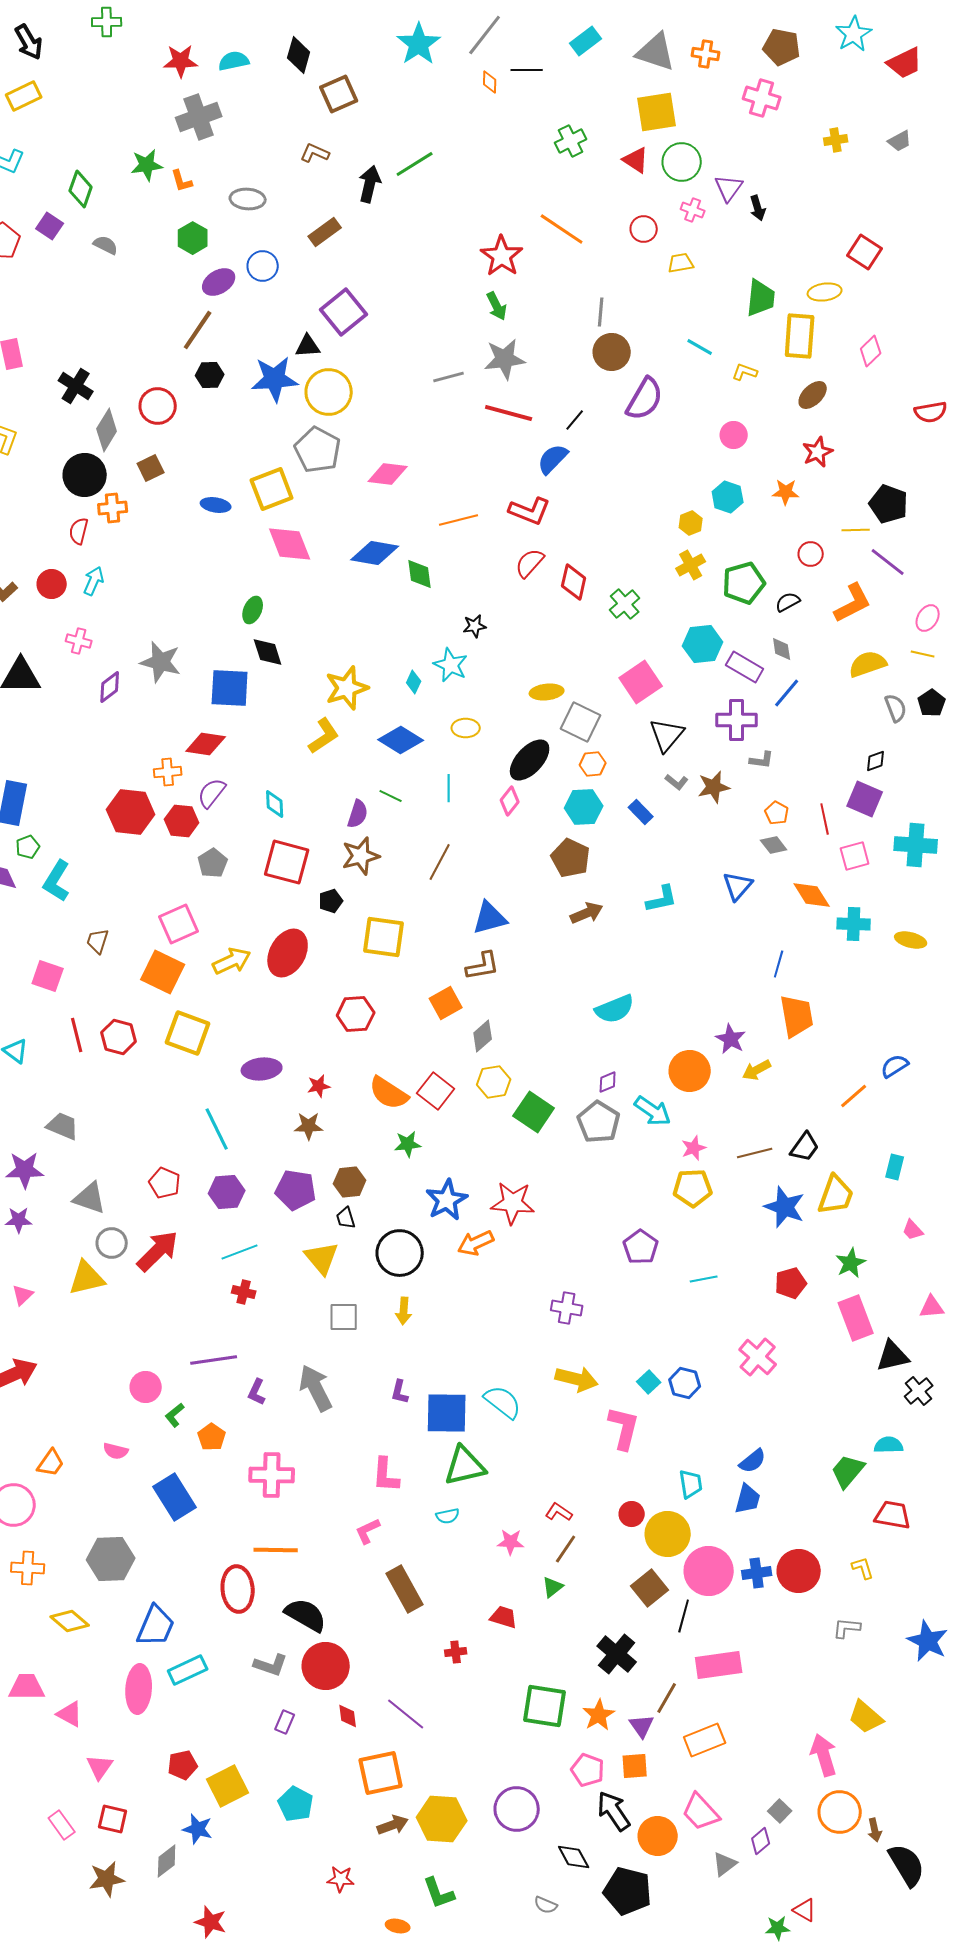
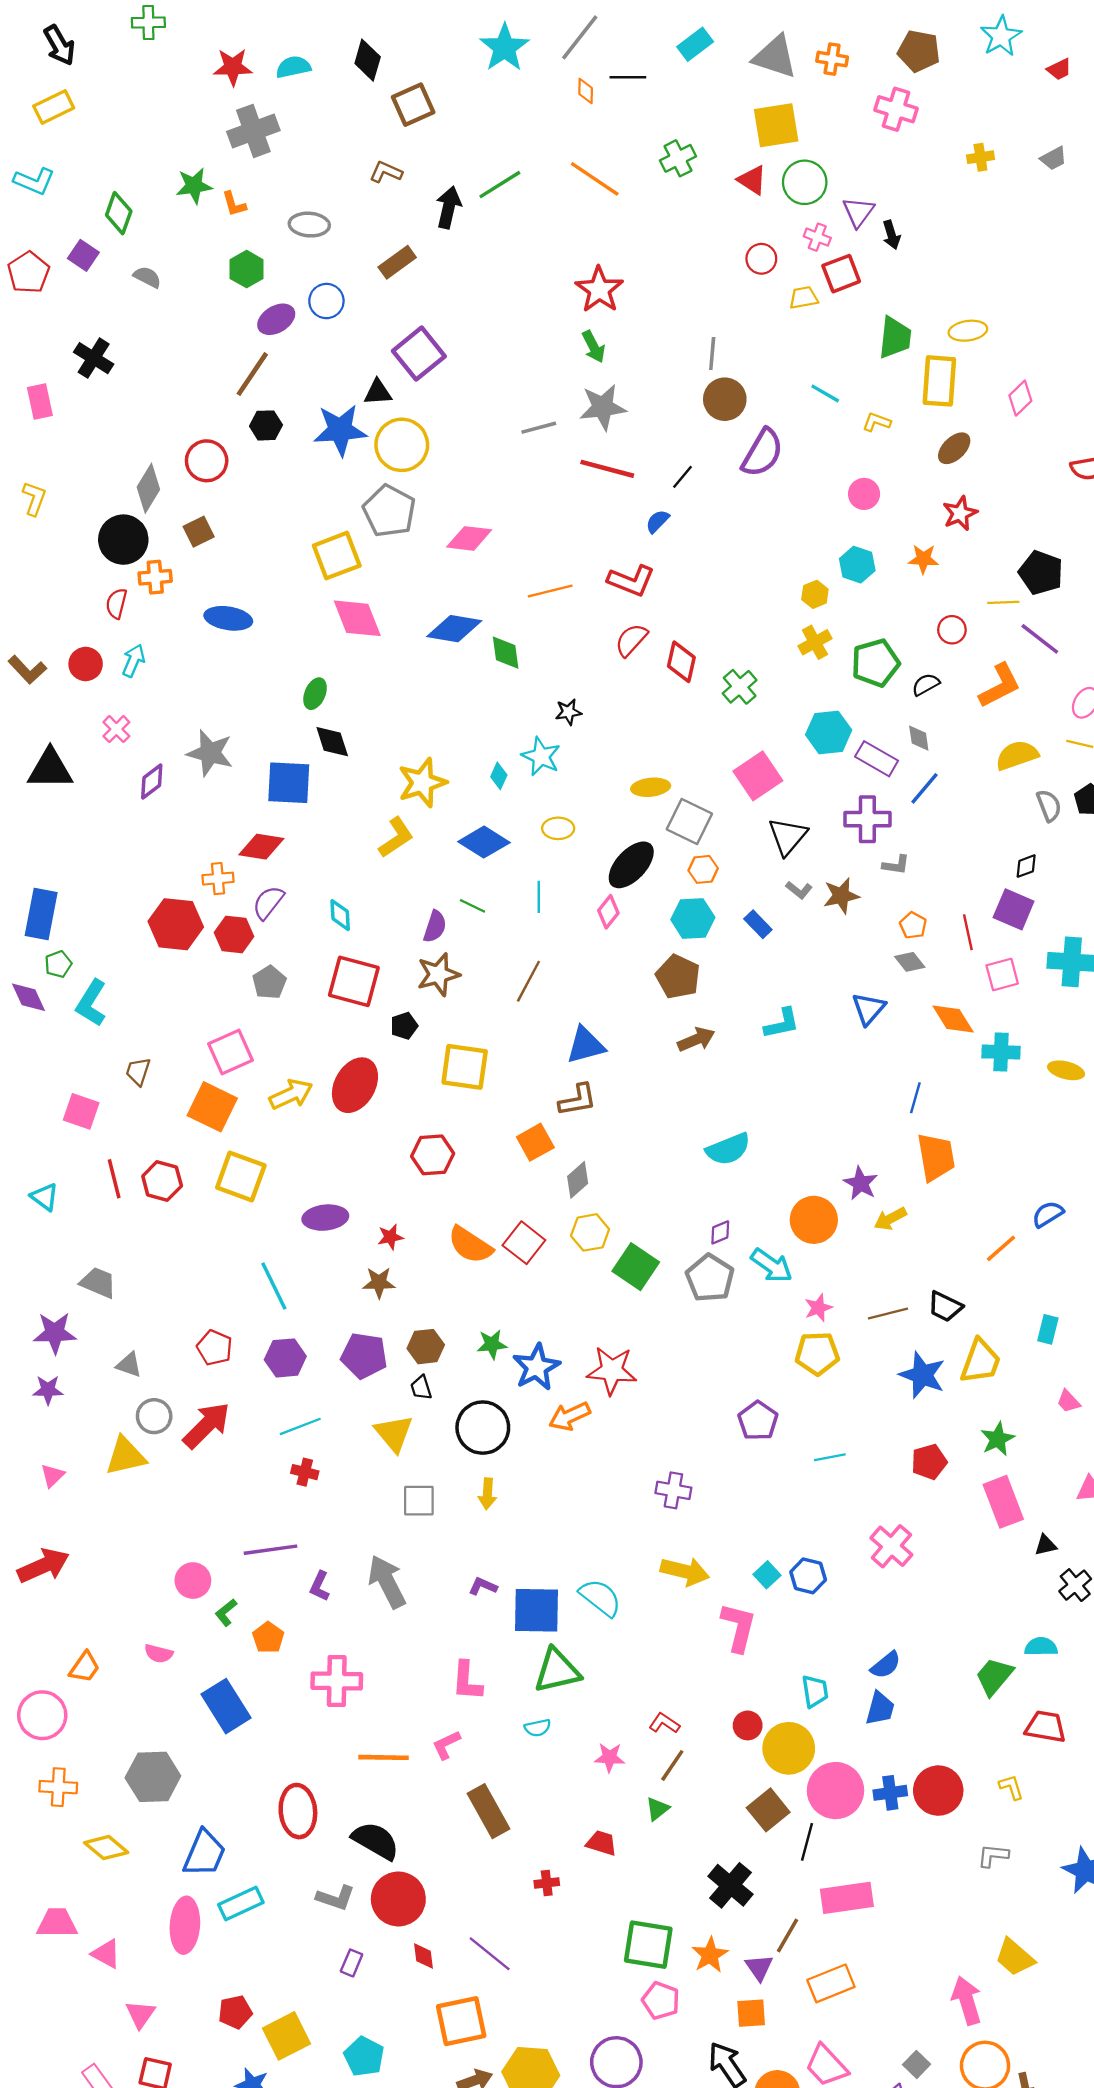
red trapezoid: (905, 63) -> (1059, 69), size x0.6
orange line: (562, 229) -> (595, 179), moved
red square: (865, 252) -> (841, 274), moved, turned 36
black cross: (76, 386) -> (94, 358), moved
blue semicircle: (553, 459) -> (657, 521), size x0.7
blue ellipse: (216, 505) -> (228, 618), moved, size x1.4
pink cross: (79, 641) -> (116, 729), turned 30
green star: (408, 1144) -> (492, 1344), moved
black trapezoid: (805, 1147) -> (945, 1307), turned 80
gray triangle: (90, 1198) -> (129, 1365), size x0.7
black triangle: (893, 1356) -> (1046, 1545), size x0.6
purple L-shape: (400, 1392) -> (483, 1586), turned 100
orange line: (276, 1550) -> (384, 1757), moved
pink pentagon: (588, 1770) -> (661, 2001), moved

